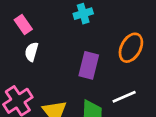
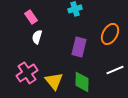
white line: (124, 97) -> (115, 70), moved

